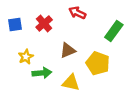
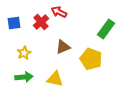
red arrow: (77, 13) -> (59, 12), moved
green arrow: (42, 73) -> (24, 77), moved
yellow triangle: (71, 83) -> (55, 79), moved

